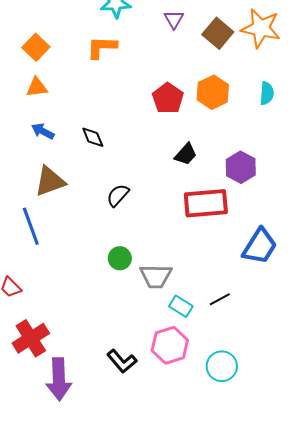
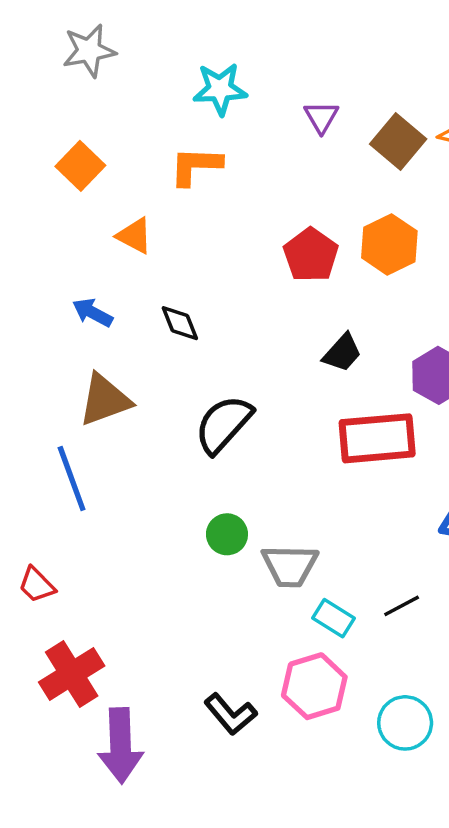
orange triangle: (37, 87) -> (134, 236), moved, turned 35
black semicircle: (118, 195) -> (224, 424), size x1.5

